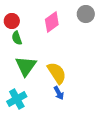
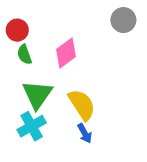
pink diamond: (52, 22) -> (66, 53), moved
cyan cross: (17, 99) -> (32, 126), moved

